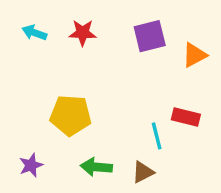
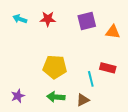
orange triangle: (194, 55) -> (113, 32), turned 35
yellow pentagon: (71, 115) -> (55, 67), moved

